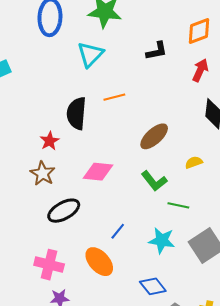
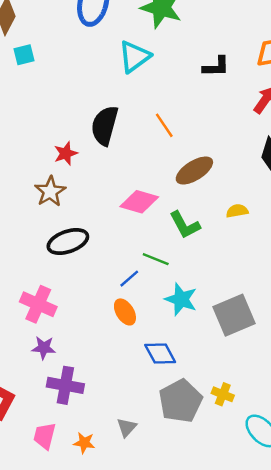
orange line: (114, 97) -> (164, 125), moved, turned 60
pink diamond: (98, 172) -> (139, 202), moved
green line: (178, 205) -> (156, 259), moved
orange ellipse: (99, 262) -> (125, 312), moved, size x0.7

